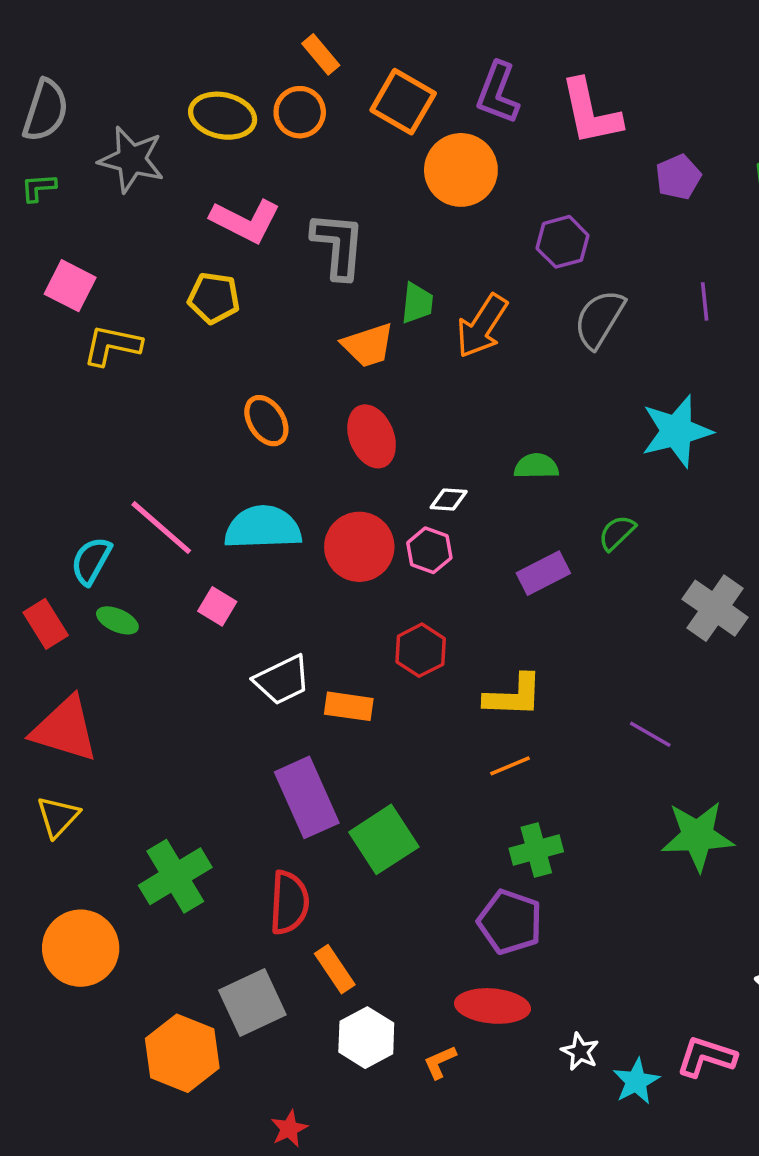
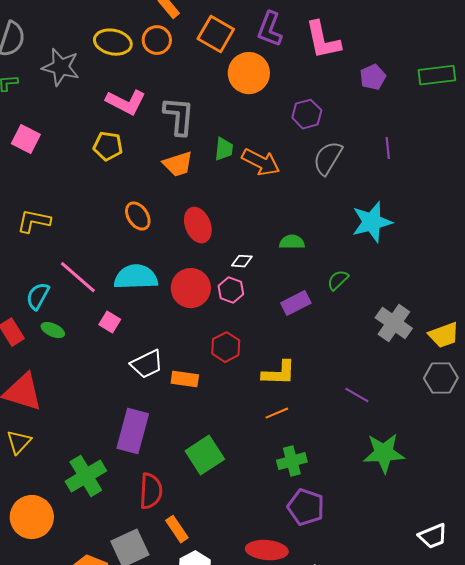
orange arrow: (482, 326) -> (261, 162), turned -96
yellow L-shape: (112, 345) -> (34, 221), moved
orange trapezoid: (368, 345) -> (178, 164), moved
purple rectangle: (307, 797) -> (133, 431), moved, turned 39
purple pentagon: (510, 922) -> (306, 507), moved

